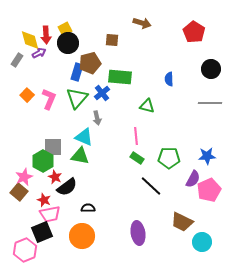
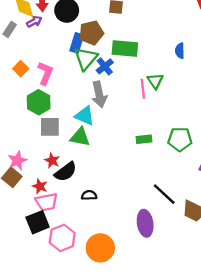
green triangle: (77, 98) -> (86, 59), moved
green triangle: (147, 106) -> (155, 81), turned 42
gray arrow: (97, 118) -> (99, 94), size x1.6
pink line: (136, 136) -> (143, 89), moved
green rectangle: (137, 158) -> (144, 139), turned -40
green hexagon: (43, 161) -> (39, 102), moved
black line: (151, 186) -> (164, 194), moved
orange circle: (82, 236) -> (100, 248), moved
pink hexagon: (25, 250) -> (62, 238), moved

